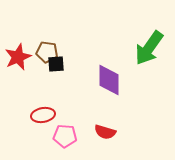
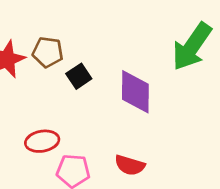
black square: (56, 64) -> (79, 76), moved, turned -30

